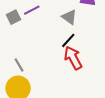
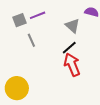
gray line: (19, 65) -> (31, 40), moved

